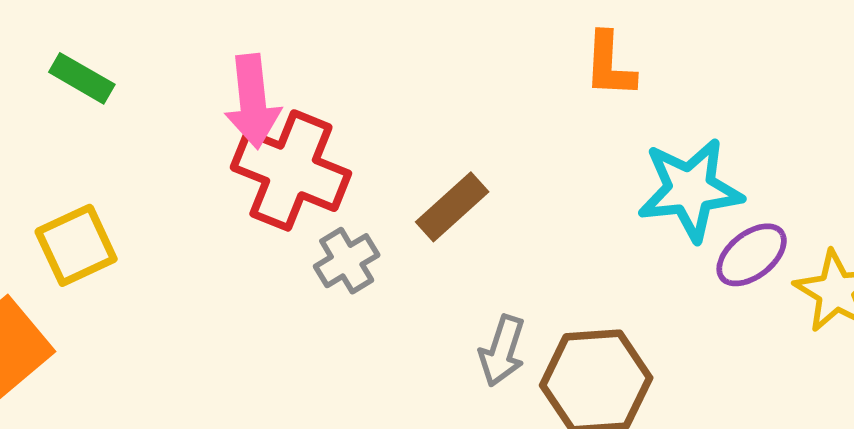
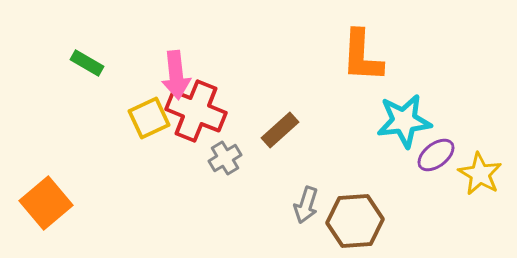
orange L-shape: (610, 65) -> (362, 56), size x1.5
yellow square: (76, 245) -> (149, 118), moved

